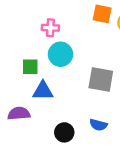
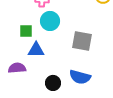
blue semicircle: (98, 125) -> (80, 77), size x1.5

